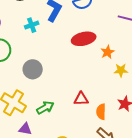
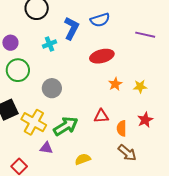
orange star: (107, 52) -> (115, 84), moved
green arrow: (45, 108) -> (66, 126), size x1.4

